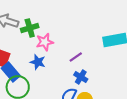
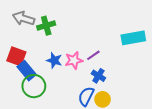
pink star: (45, 42) -> (74, 60), moved

